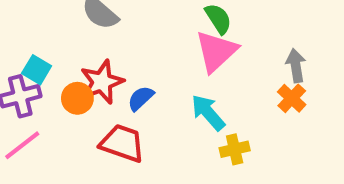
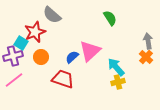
pink triangle: (216, 51) -> (90, 51), moved
red star: (102, 82) -> (35, 32), moved
cyan arrow: (208, 113) -> (116, 67), moved

